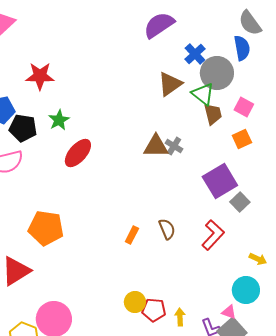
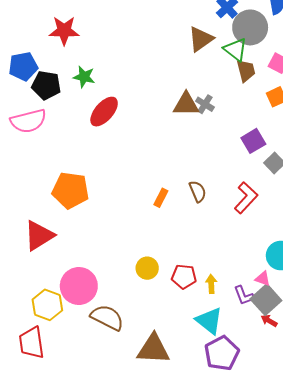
green star: (59, 120) -> (84, 77), turned -30
purple square: (220, 181) -> (253, 141), size x0.7
yellow circle: (135, 302) -> (147, 268), moved

